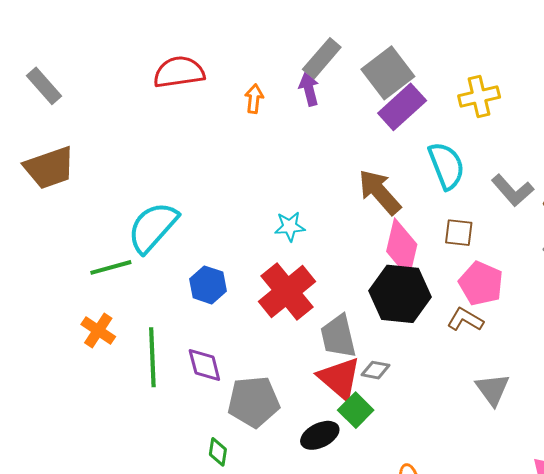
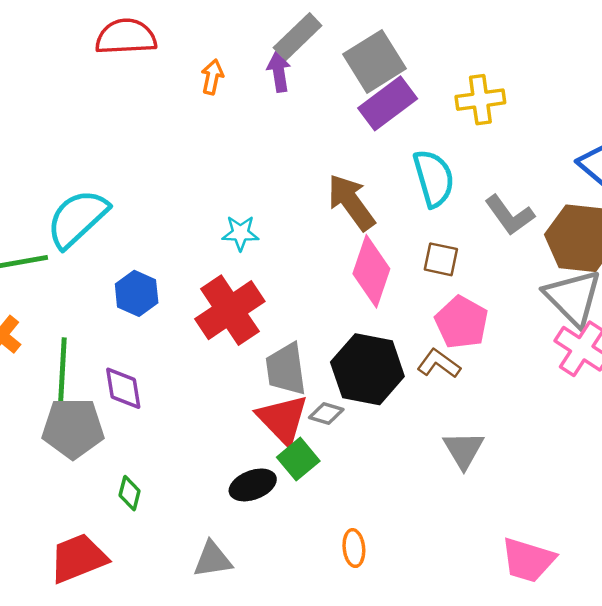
black hexagon: (400, 294) -> (367, 369), moved
gray pentagon: (254, 402) -> (73, 428), moved

